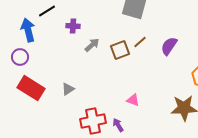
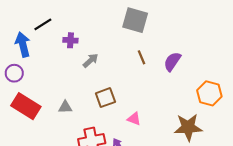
brown line: (140, 42) -> (142, 57), turned -72
brown square: (120, 50) -> (105, 98), moved
gray triangle: (68, 89) -> (65, 107), turned 32

